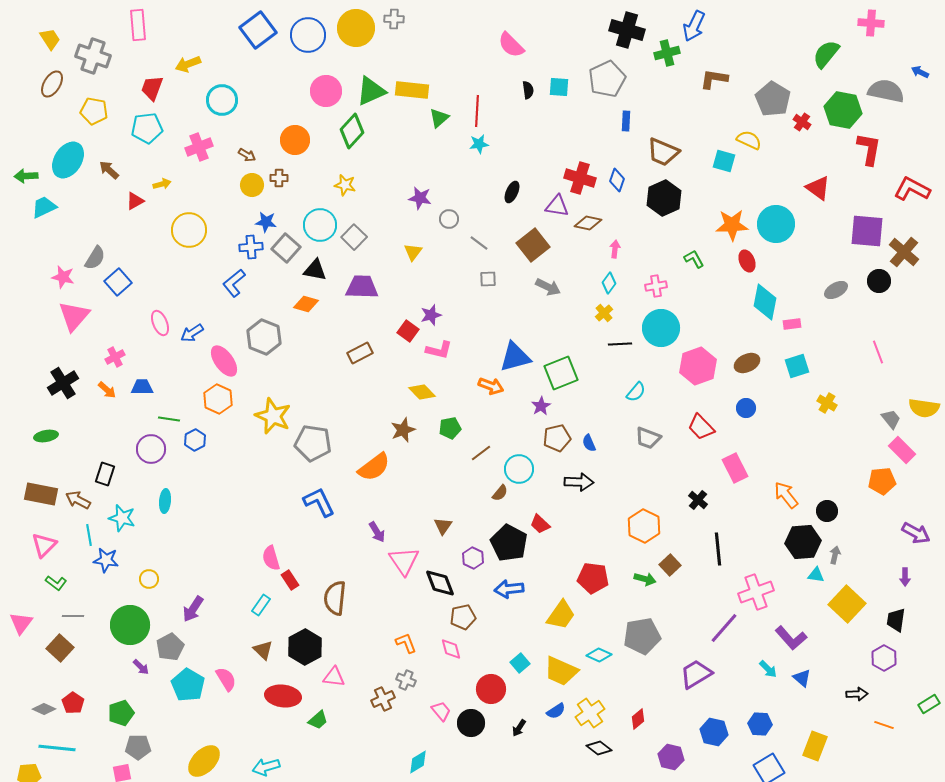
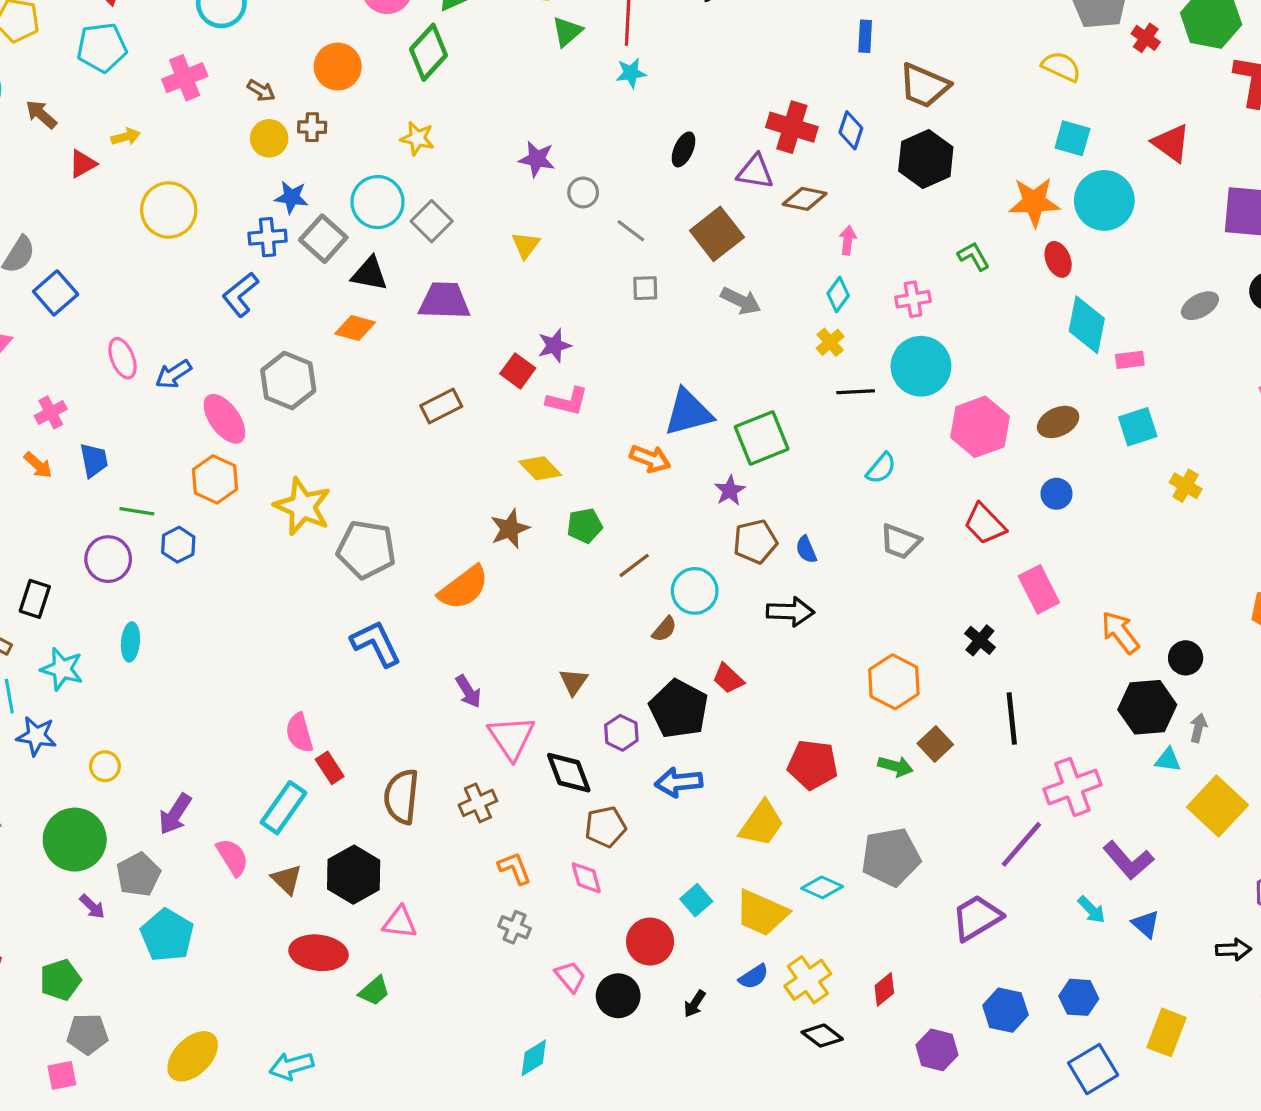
cyan square: (724, 161) -> (1072, 138), moved
blue trapezoid: (142, 387) -> (94, 460), turned 80
cyan rectangle: (261, 605) -> (283, 808), size x1.5
pink semicircle: (226, 679) -> (232, 857), moved
brown cross: (383, 699) -> (478, 803), moved

